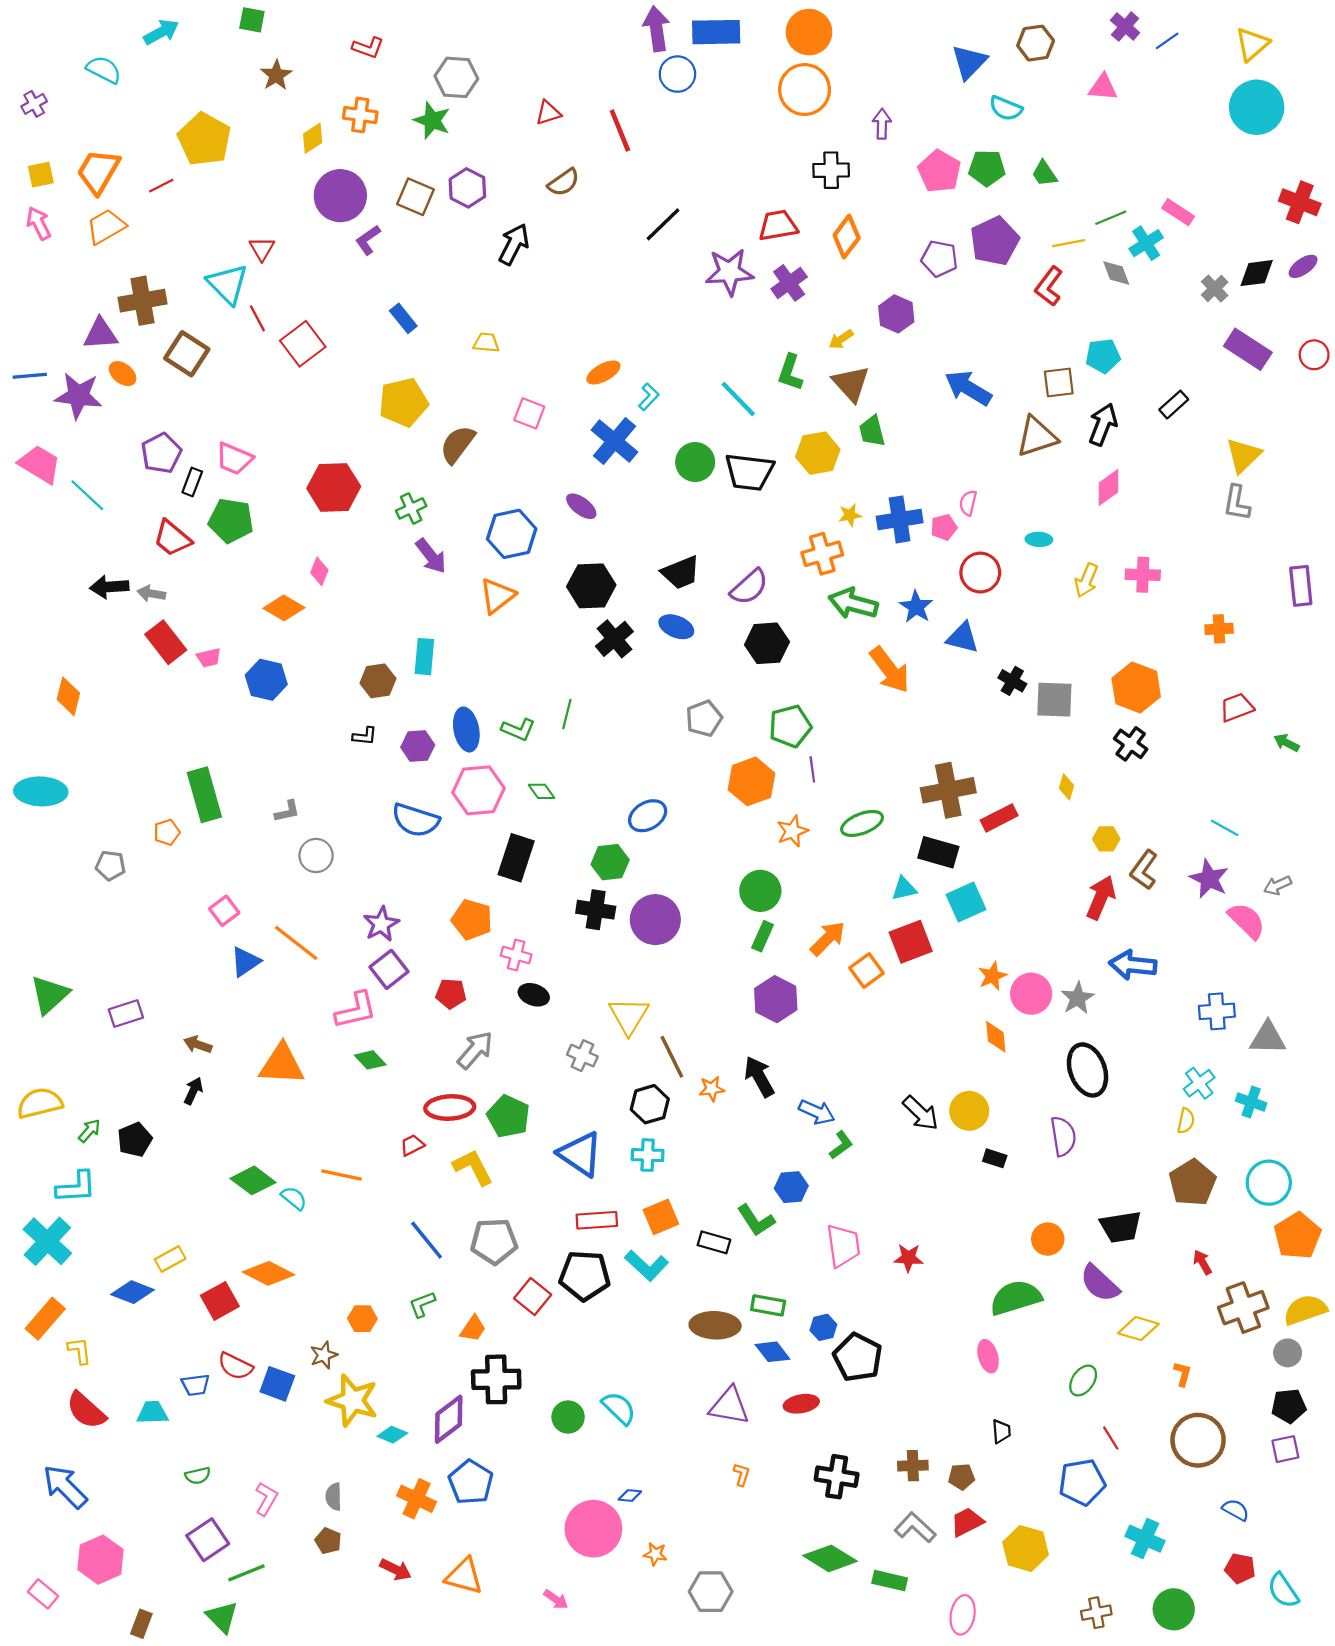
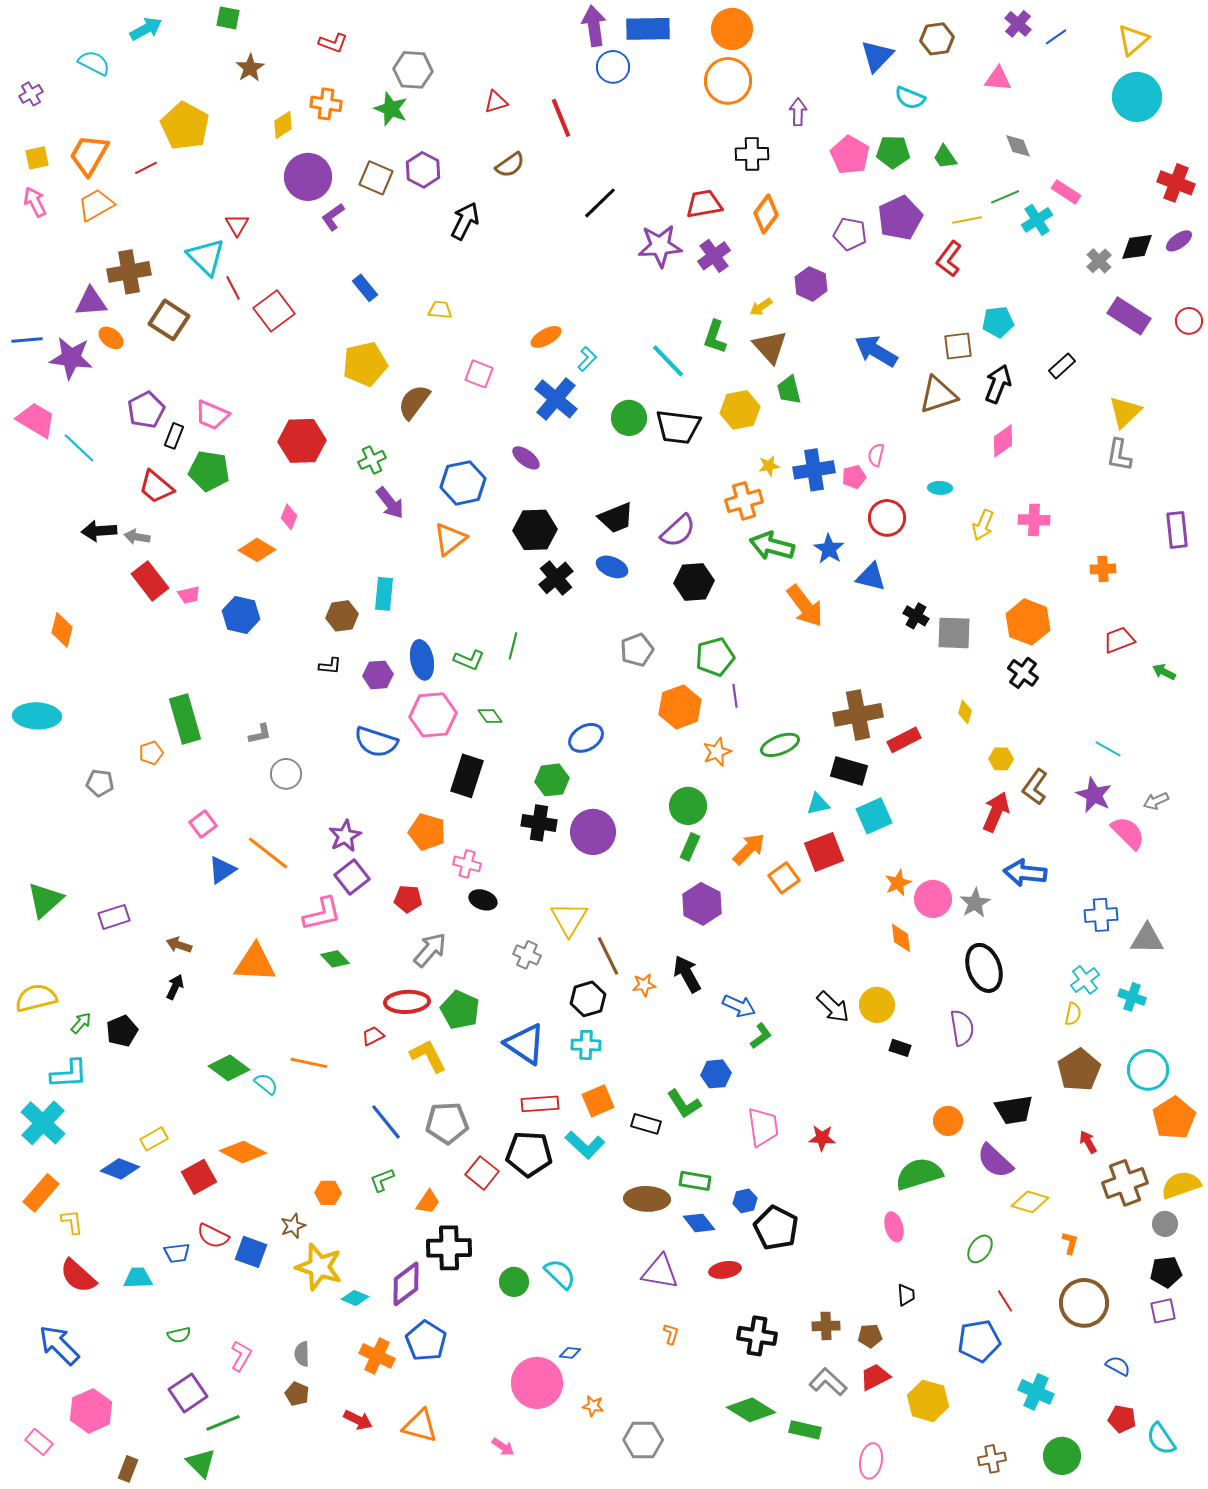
gray diamond: (1116, 273) -> (1018, 146), moved

